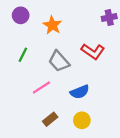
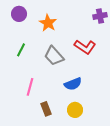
pink line: (41, 88) -> (30, 87), moved, turned -42
brown rectangle: (50, 119) -> (46, 109), turned -72

